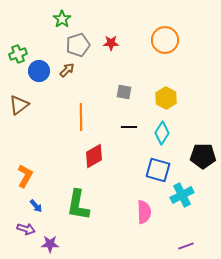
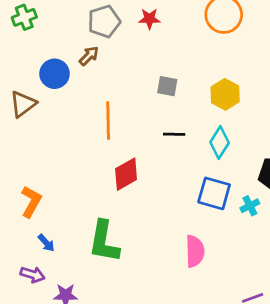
green cross: (18, 54) -> (24, 17), moved
blue circle: (39, 71) -> (55, 74), moved
cyan cross: (182, 195) -> (250, 206), moved, size x0.6

